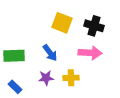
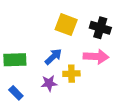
blue arrow: (50, 53) -> (53, 57), turned -96
yellow cross: (71, 78) -> (71, 74), moved

